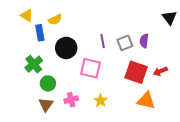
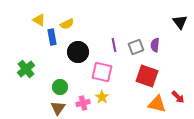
green cross: (34, 64) -> (26, 69), moved
red arrow: (160, 71) -> (178, 97), moved, turned -112
yellow star: (101, 101) -> (102, 97), moved

